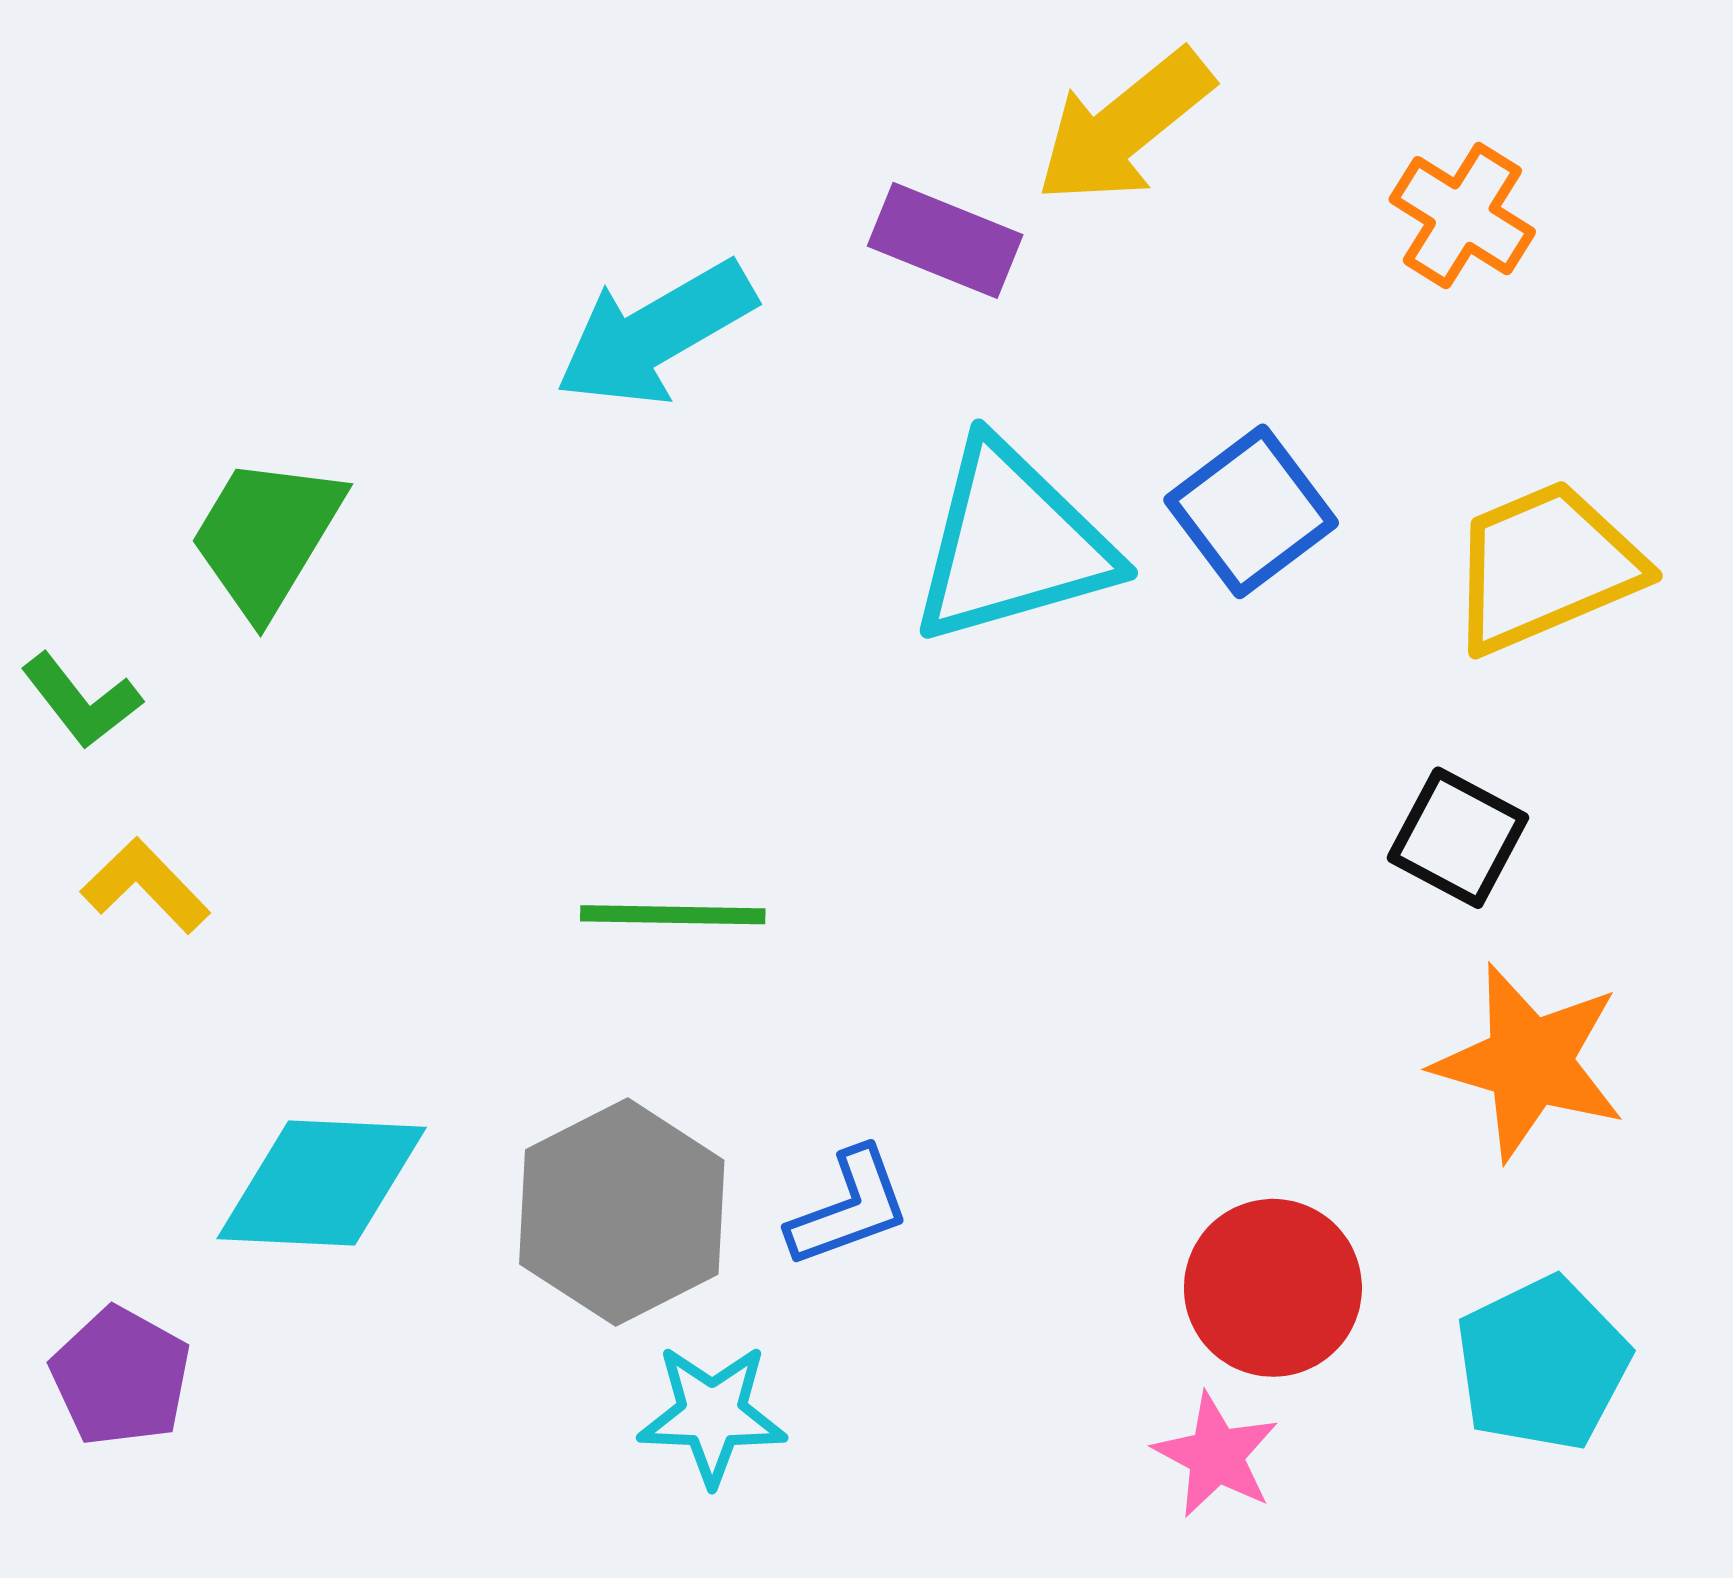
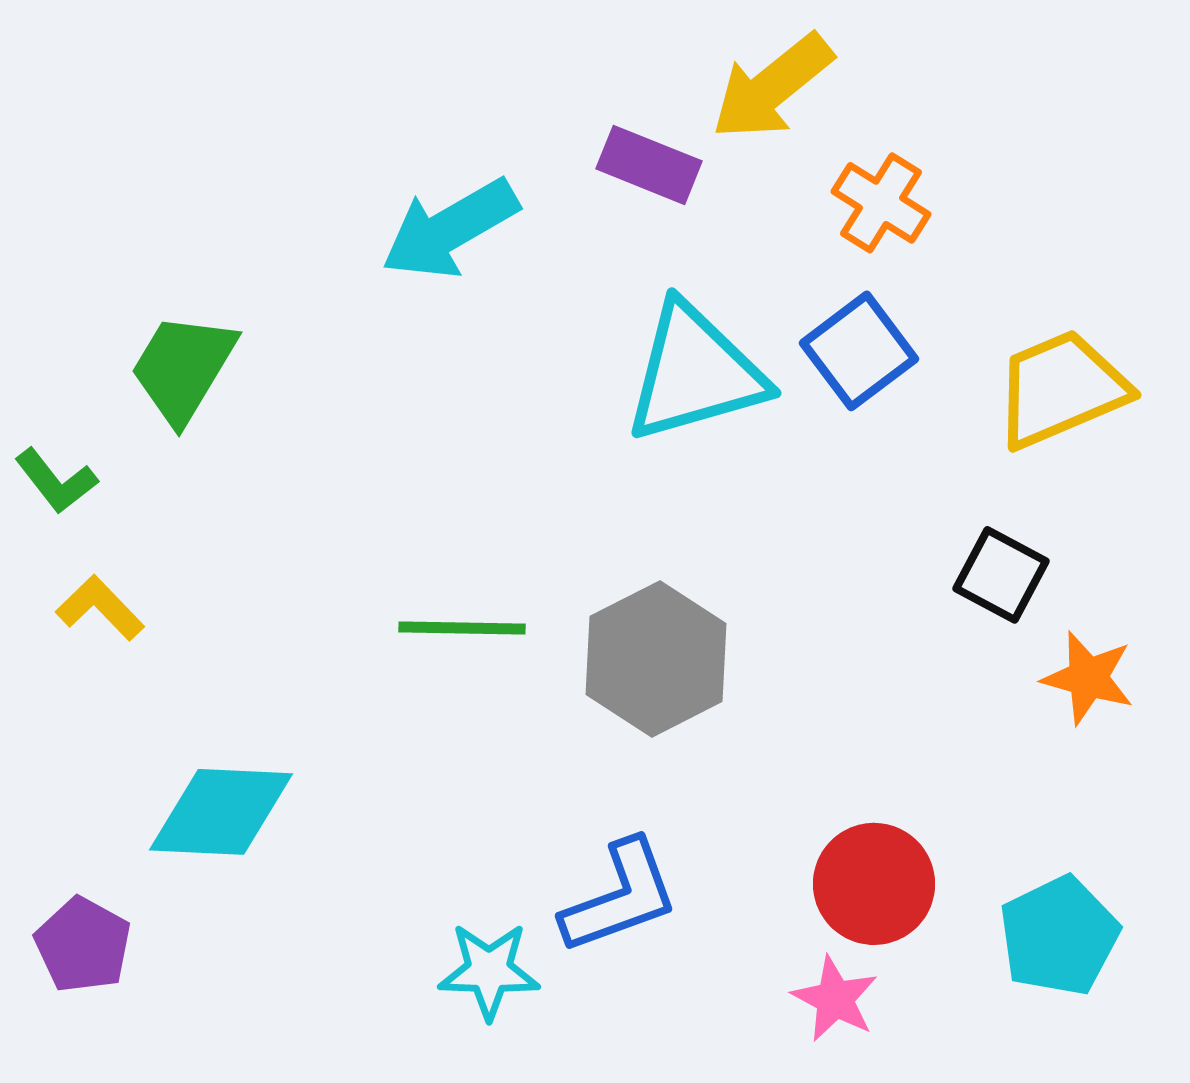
orange cross: (1462, 216) -> (881, 203), moved
orange star: (1529, 1062) -> (1088, 678), moved, size x0.7
blue L-shape: (849, 1208) -> (620, 897), moved, size x1.4
gray hexagon: (622, 1212) -> (656, 659), moved

